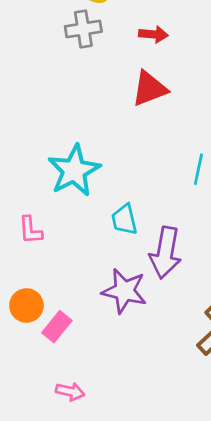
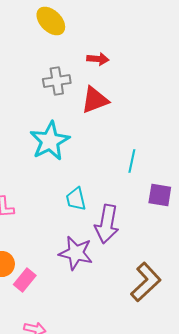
gray cross: (83, 29) -> (57, 81), moved
cyan star: (74, 171) -> (50, 141), moved

